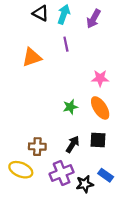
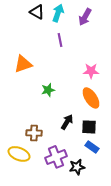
orange triangle: (32, 57) -> (23, 64), moved
green star: (70, 107) -> (48, 90), moved
black arrow: (73, 144) -> (67, 122), moved
blue rectangle: (106, 175) -> (92, 147), moved

